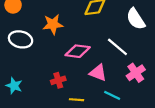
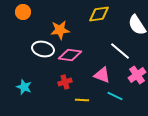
white ellipse: (21, 39) -> (43, 49), moved
pink diamond: (78, 51) -> (70, 55), moved

